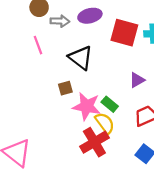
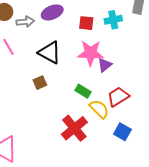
red square: (124, 33) -> (86, 23), size x0.6
pink star: (87, 106) -> (91, 53), moved
yellow semicircle: (105, 123) -> (99, 109), moved

